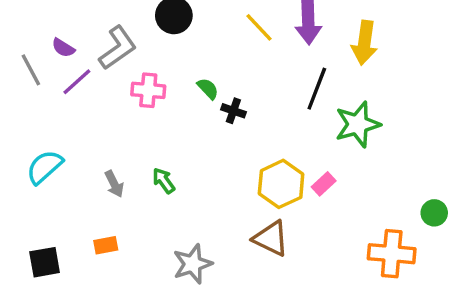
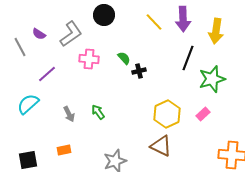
purple line: (77, 82) -> (47, 74), moved
black cross: (233, 111) -> (139, 71), turned -32
pink rectangle: (324, 184) -> (203, 114), moved

